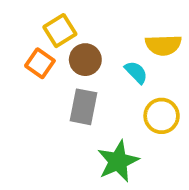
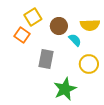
brown circle: (85, 60) -> (59, 26), moved

